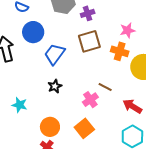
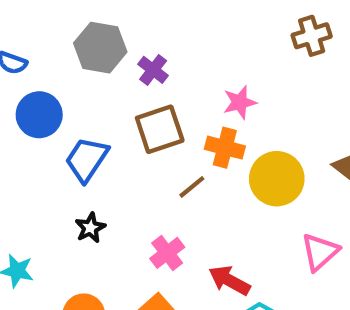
purple cross: (88, 13) -> (153, 70), turned -32
brown line: (105, 87) -> (192, 187), moved, turned -64
red arrow: (132, 106) -> (229, 280), moved

